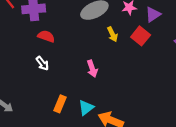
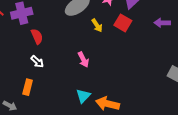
red semicircle: (46, 36) -> (37, 36), turned 56
orange rectangle: (60, 104) -> (28, 87), moved

